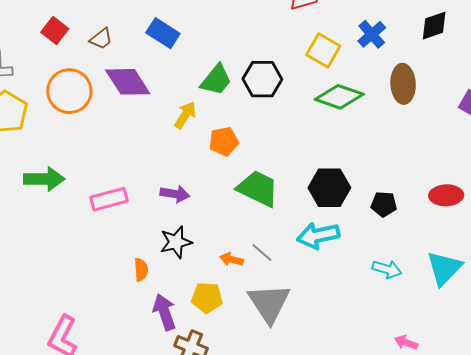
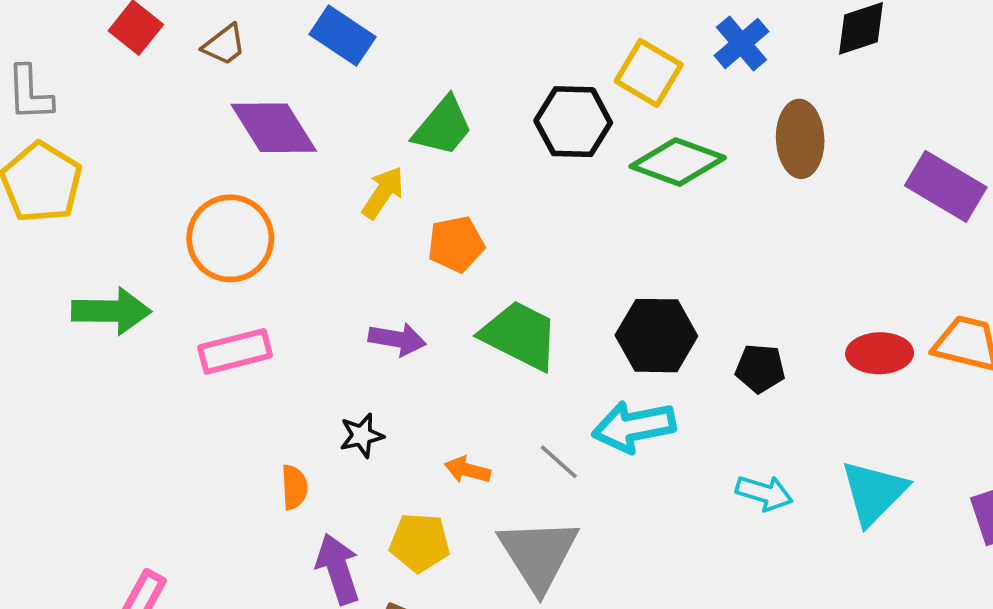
black hexagon: (262, 79) -> (573, 122), moved
orange circle: (69, 91) -> (230, 238), moved
purple arrow: (175, 194) -> (397, 339), moved
black star: (176, 242) -> (362, 435), size x0.7
gray line: (262, 253) -> (559, 462), moved

